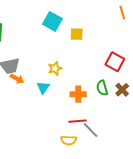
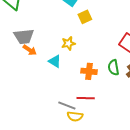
yellow square: (77, 34) -> (85, 17), moved, turned -32
cyan triangle: (43, 88) -> (55, 61), turned -40
gray line: (91, 130) -> (67, 106), moved, turned -30

